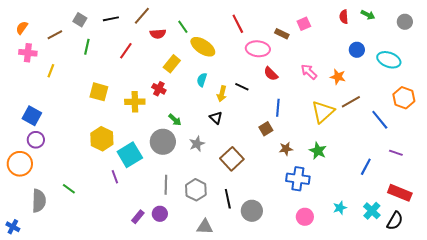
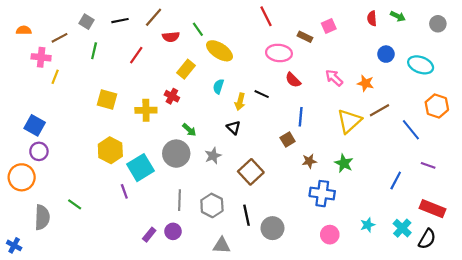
red line: (238, 24) -> (266, 16), moved
orange semicircle: (22, 28) -> (24, 30), turned 56
pink cross: (28, 53) -> (41, 57), moved

